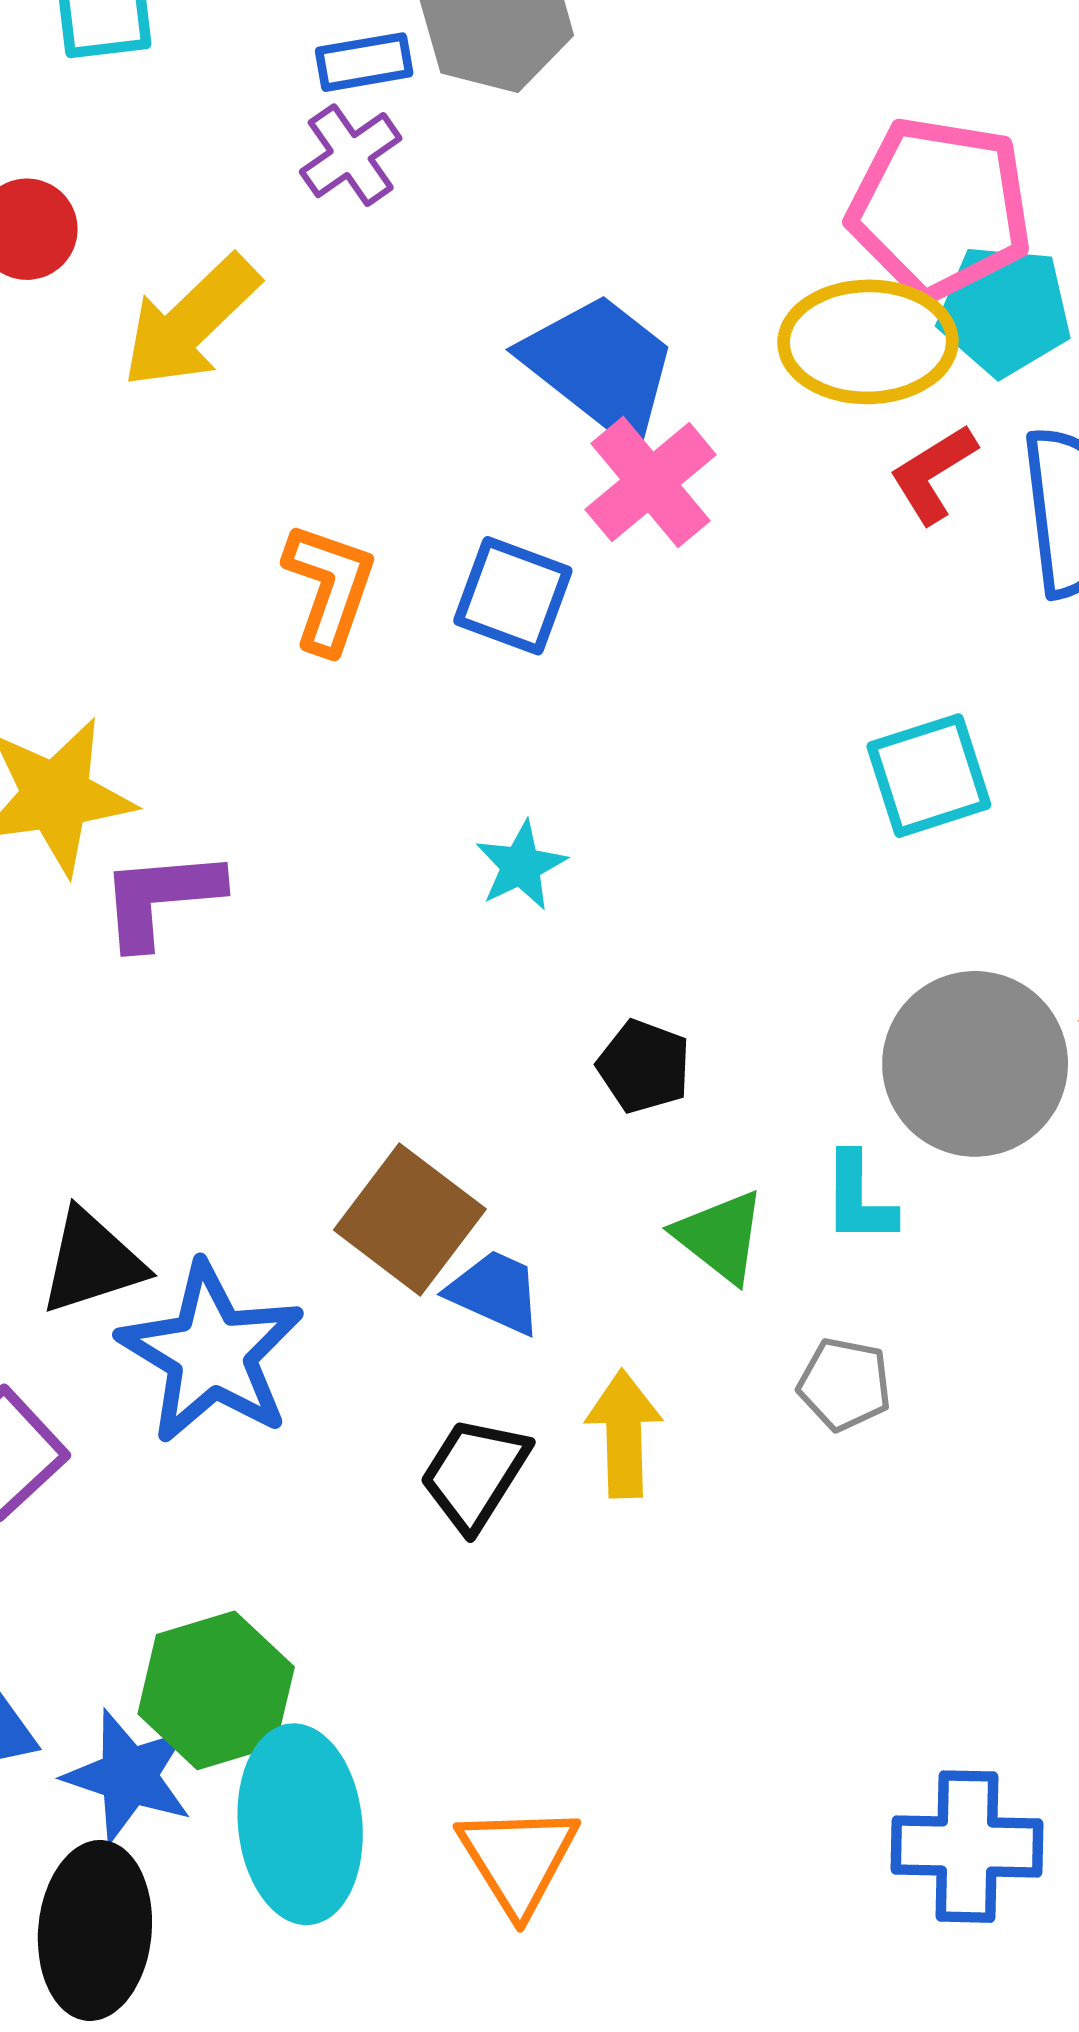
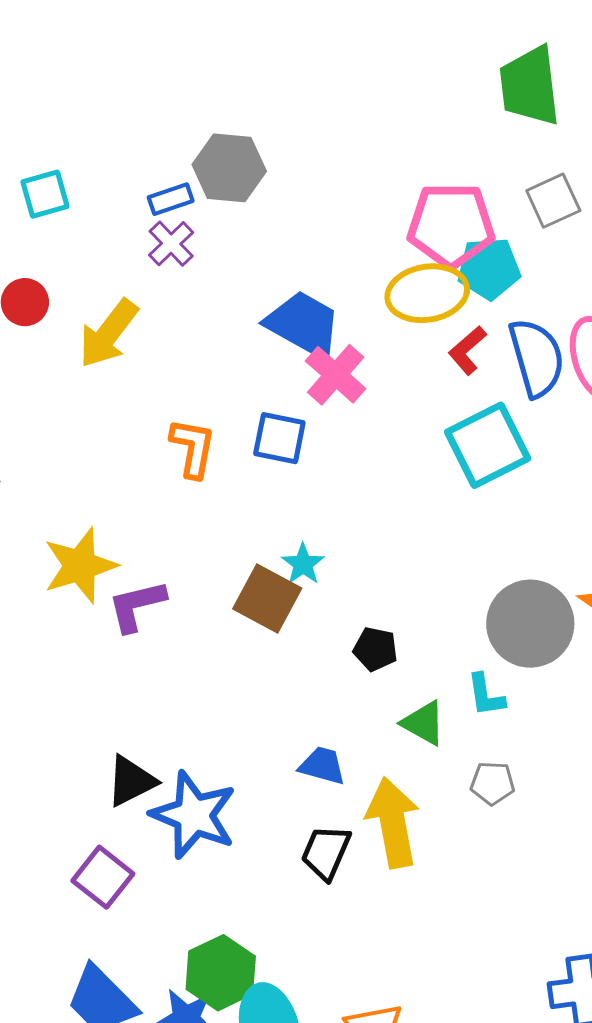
cyan square: (929, 776) -> (488, 445), moved, size x1.4
brown square: (410, 1219) -> (267, 599), moved
yellow arrow: (624, 1434) -> (393, 823), size x1.5

